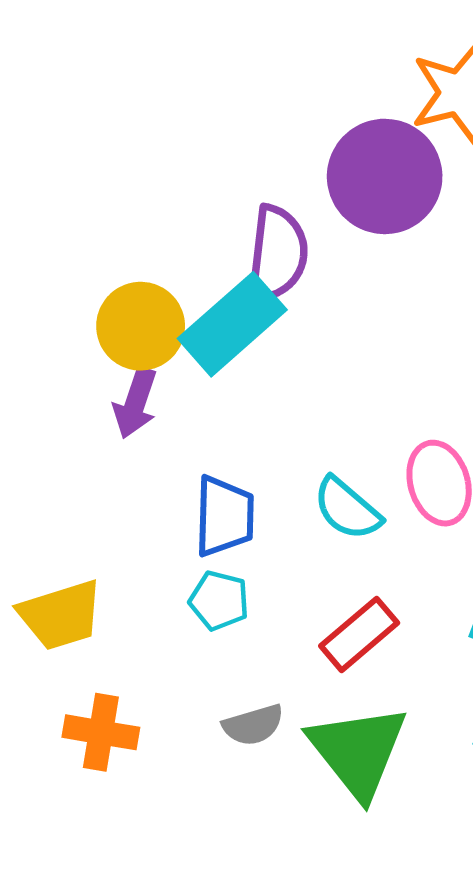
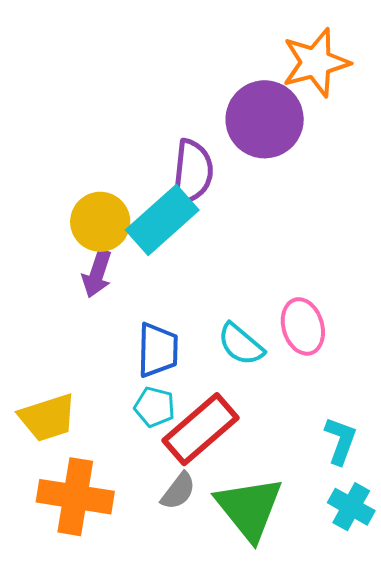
red rectangle: (359, 634) -> (201, 429), moved, size x1.4
gray semicircle: (253, 725) -> (178, 491), turned -36
orange cross: (101, 732) -> (75, 497), size x1.5

